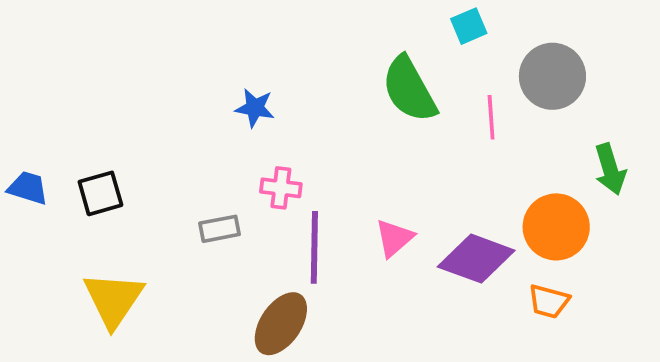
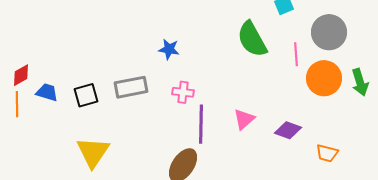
orange circle: (556, 227) -> (324, 78), moved
gray rectangle: (219, 229) -> (131, 87), moved, size x1.5
purple diamond: (476, 259) -> (288, 130), size x0.7

